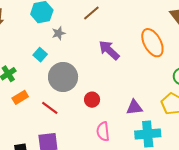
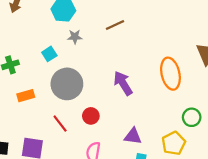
purple arrow: (109, 50) -> (123, 83), moved
orange rectangle: (20, 97) -> (26, 96), moved
red line: (50, 108) -> (60, 124), moved

